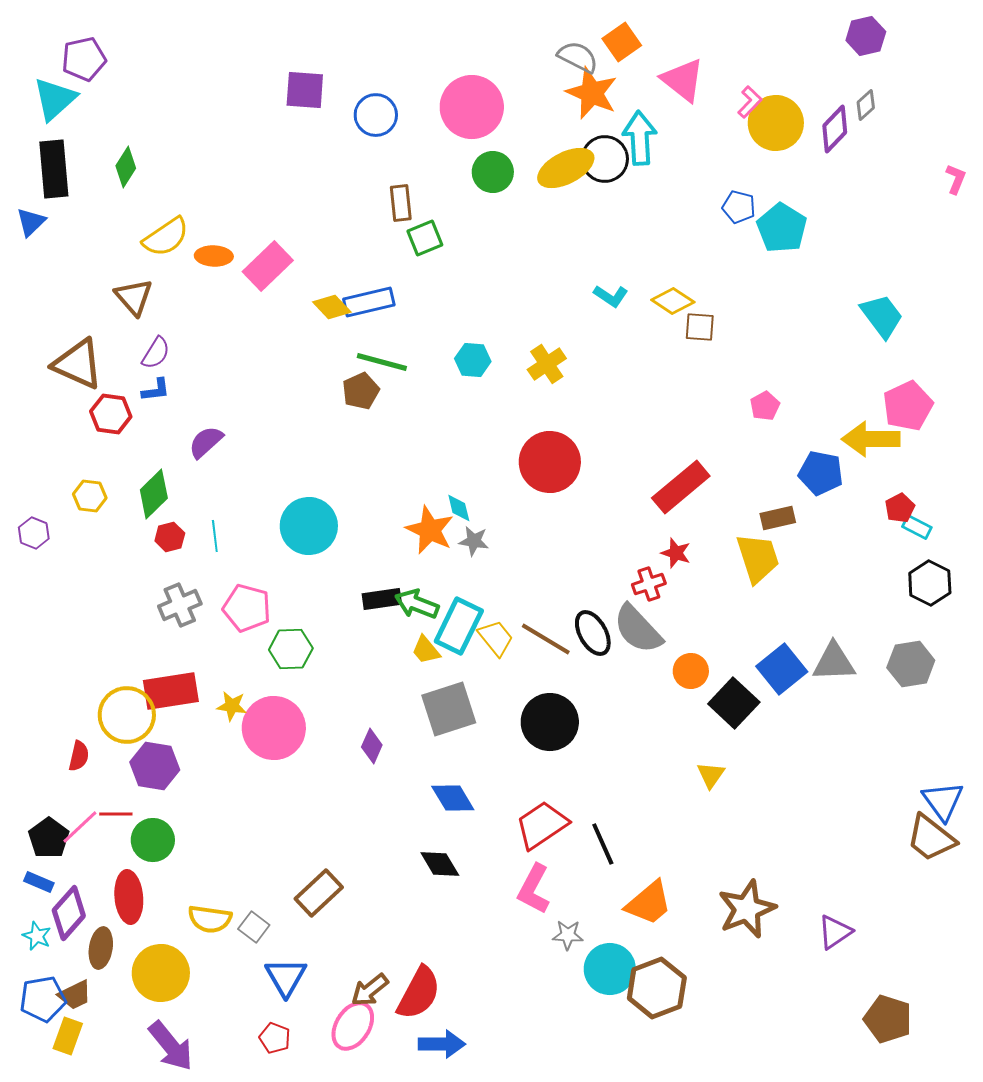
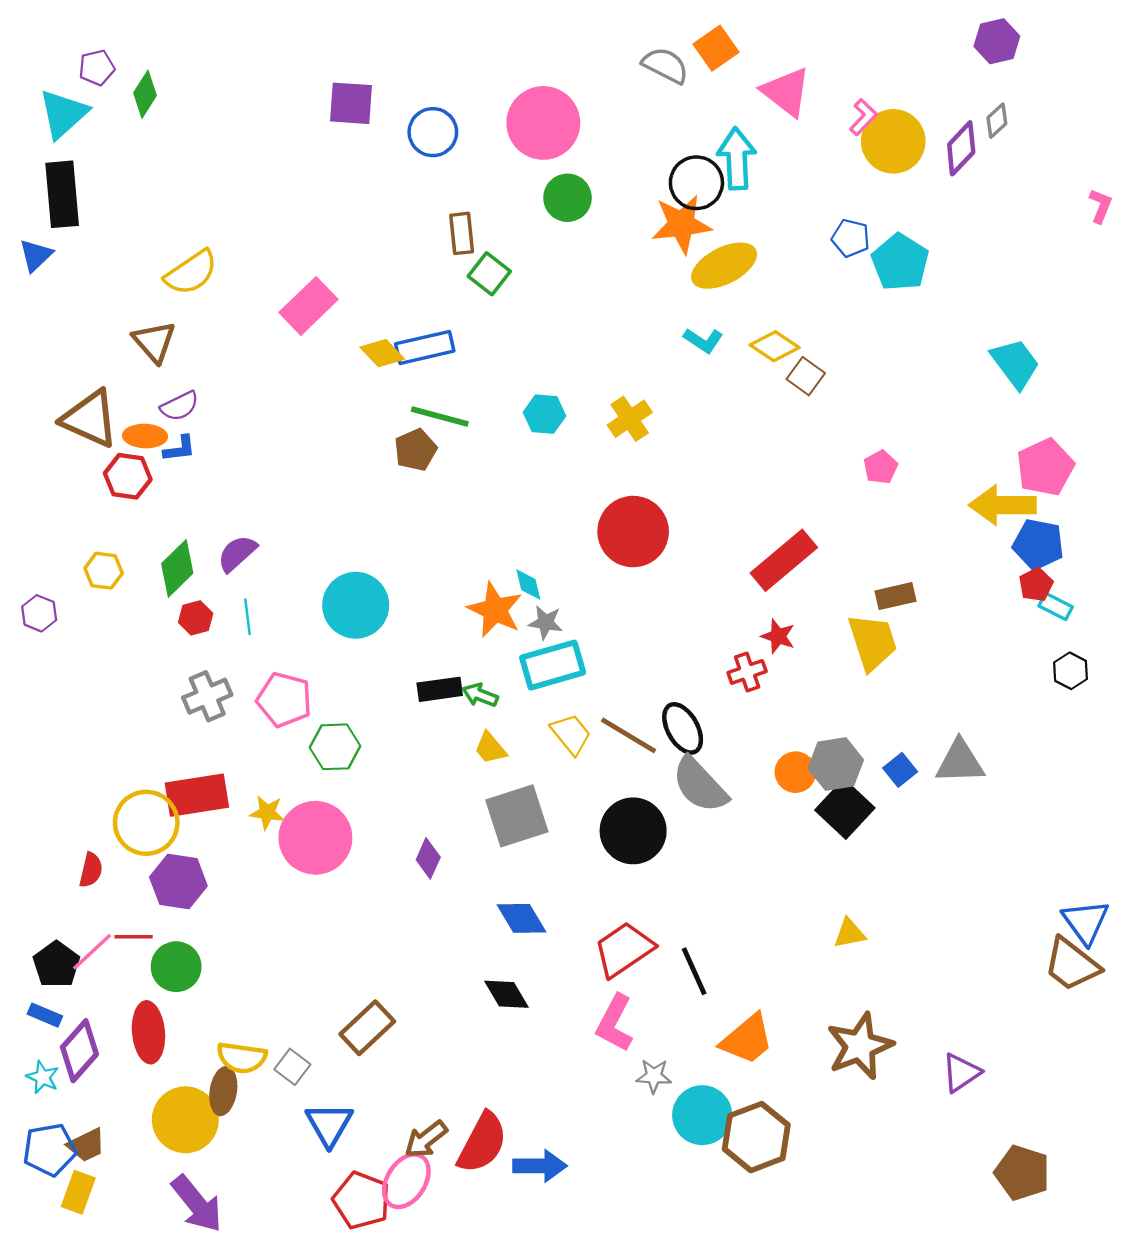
purple pentagon: (84, 59) -> (97, 68), size x0.7
orange star: (592, 93) -> (681, 224), moved, turned -30
green diamond: (126, 167) -> (145, 94), moved
yellow ellipse: (566, 168) -> (724, 266), moved
green square: (425, 238) -> (489, 274), turned -30
orange ellipse: (214, 256) -> (145, 436), moved
brown square: (700, 327) -> (806, 376), turned 32
purple semicircle: (156, 353) -> (180, 406), turned 32
purple semicircle: (206, 442) -> (237, 553), moved
blue pentagon: (821, 473) -> (1038, 544), moved
black hexagon: (930, 583) -> (1071, 671), size x0.7
green arrow: (417, 604) -> (480, 695), size x0.7
cyan rectangle: (459, 626) -> (553, 665), moved, turned 48
gray semicircle: (638, 629) -> (700, 785), moved
gray hexagon: (911, 664) -> (836, 764), moved
blue square: (782, 669) -> (900, 770), size x0.6
yellow triangle: (711, 775) -> (850, 933), moved, turned 44
brown ellipse: (101, 948) -> (223, 1091), moved
red pentagon: (275, 1038) -> (361, 1200), moved, size x1.6
blue arrow: (442, 1044) -> (540, 1166), moved

